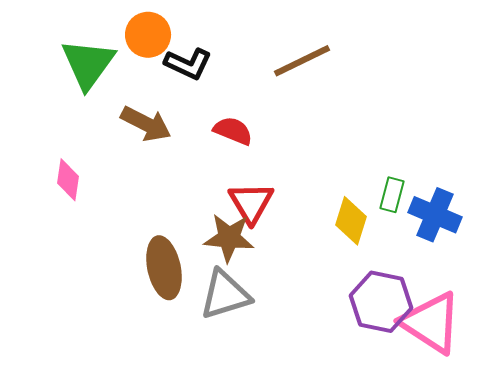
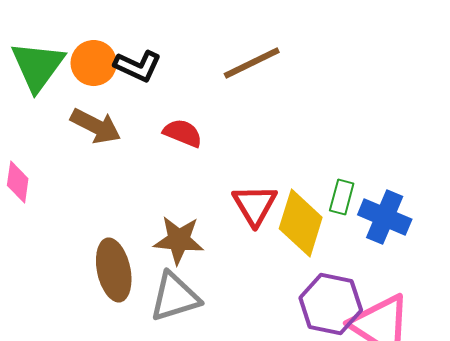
orange circle: (148, 35) -> (94, 63), moved
red triangle: (251, 203) -> (255, 205), moved
yellow diamond: (351, 221) -> (301, 223), size x1.4

